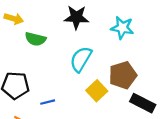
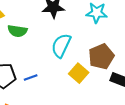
blue line: (48, 102) -> (31, 77), moved

